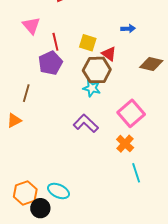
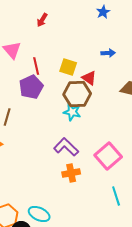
pink square: (131, 113) -> (108, 156), moved
orange cross: (125, 144) -> (71, 173), moved, turned 36

